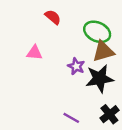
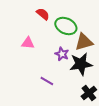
green ellipse: (97, 32) -> (66, 26), moved
purple line: (71, 118) -> (47, 81), moved

